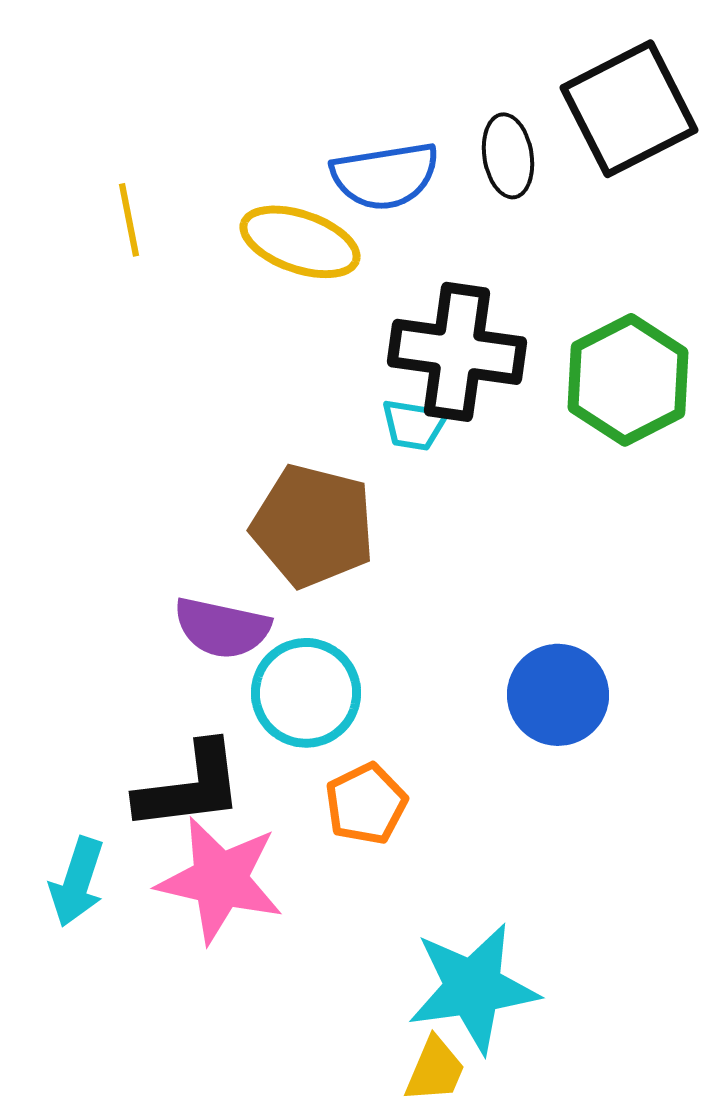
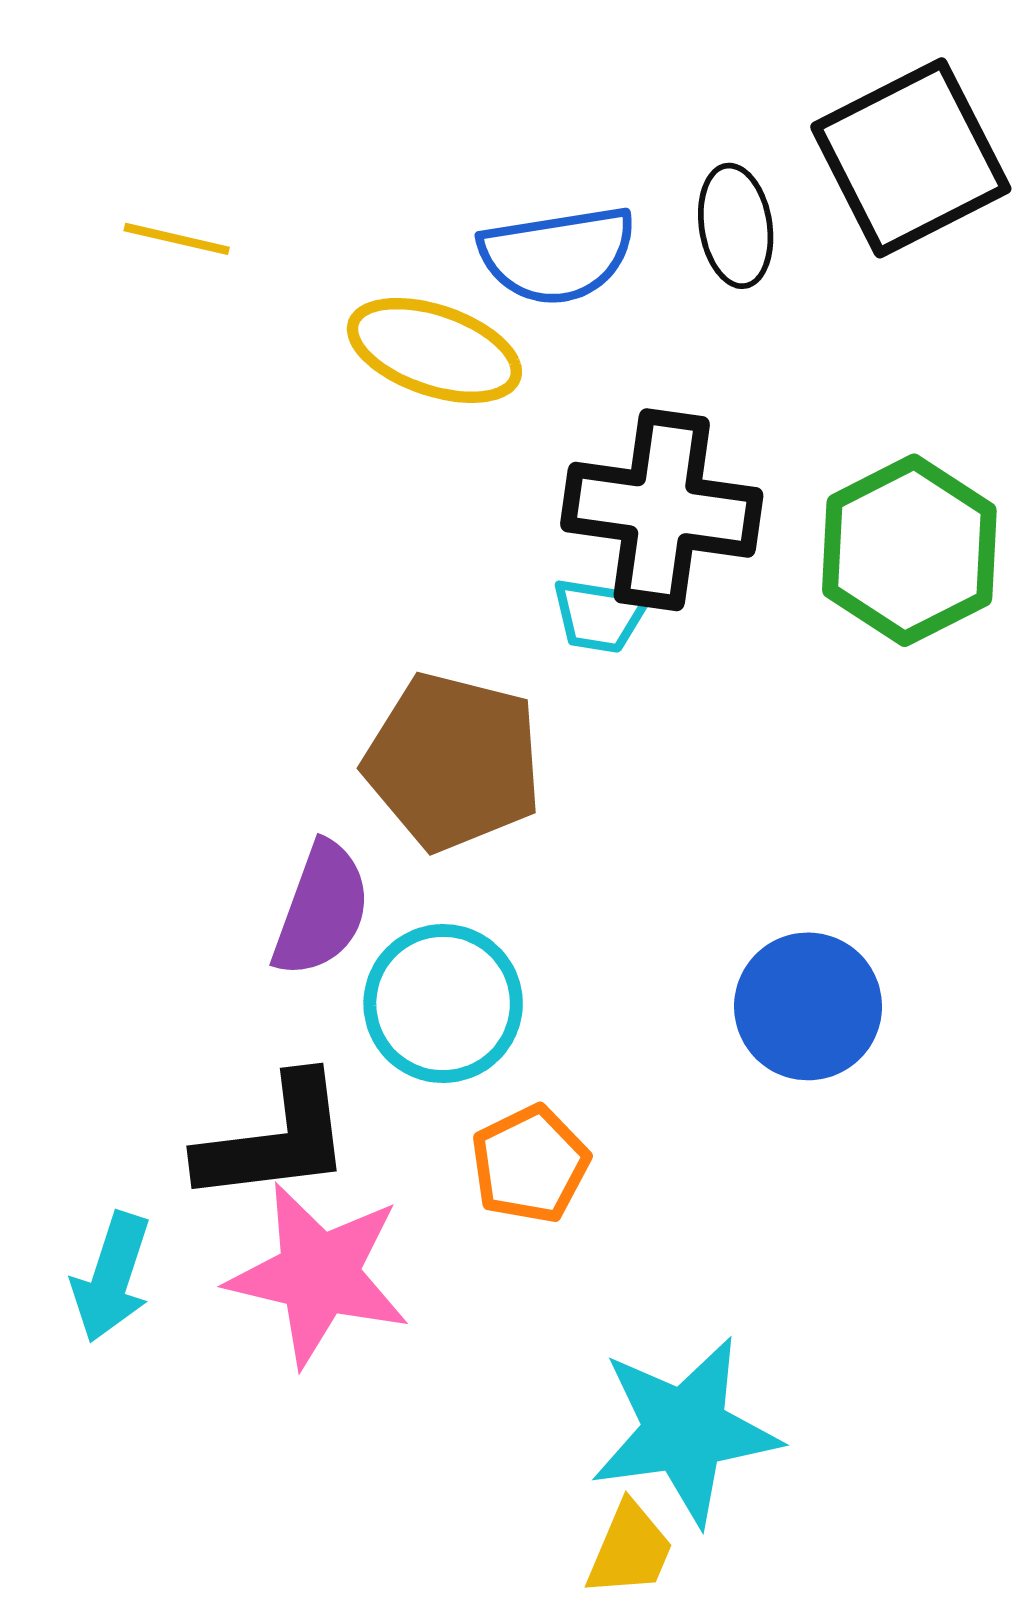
yellow line: (129, 220) -> (177, 239), moved, turned -66
purple semicircle: (222, 628) -> (321, 909), turned -82

